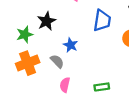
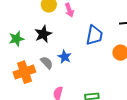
green star: (25, 34) -> (16, 39), moved
gray semicircle: (57, 61) -> (47, 63), moved

